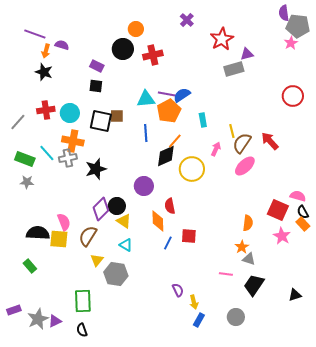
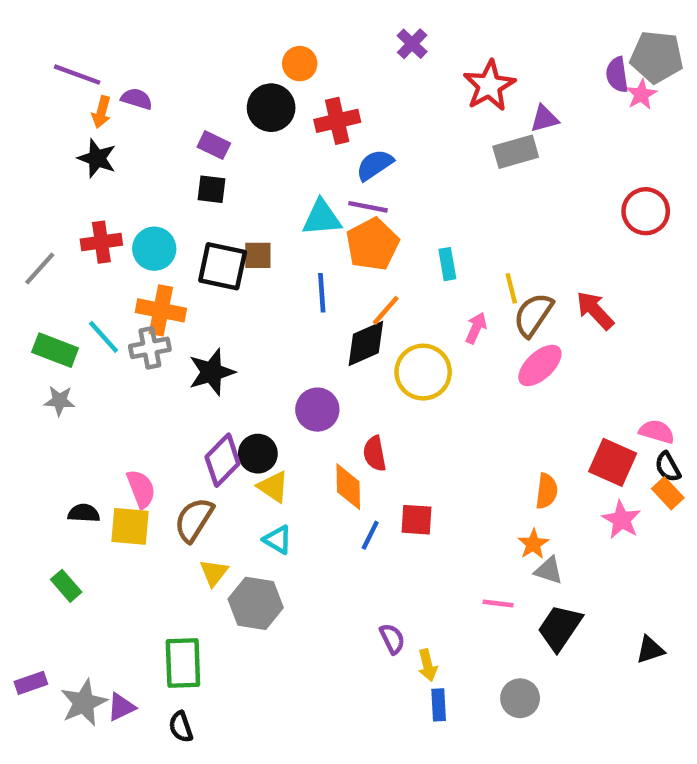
purple semicircle: (284, 13) -> (617, 75), moved
blue semicircle: (182, 95) -> (375, 165), moved
black semicircle: (38, 233) -> (84, 513), size x0.6
blue rectangle: (199, 320) -> (439, 705), turned -32

